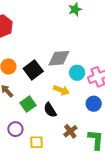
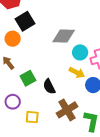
black square: (33, 70) -> (25, 21), moved
yellow arrow: (61, 90) -> (77, 73), moved
brown cross: (70, 131) -> (67, 110), size x1.5

